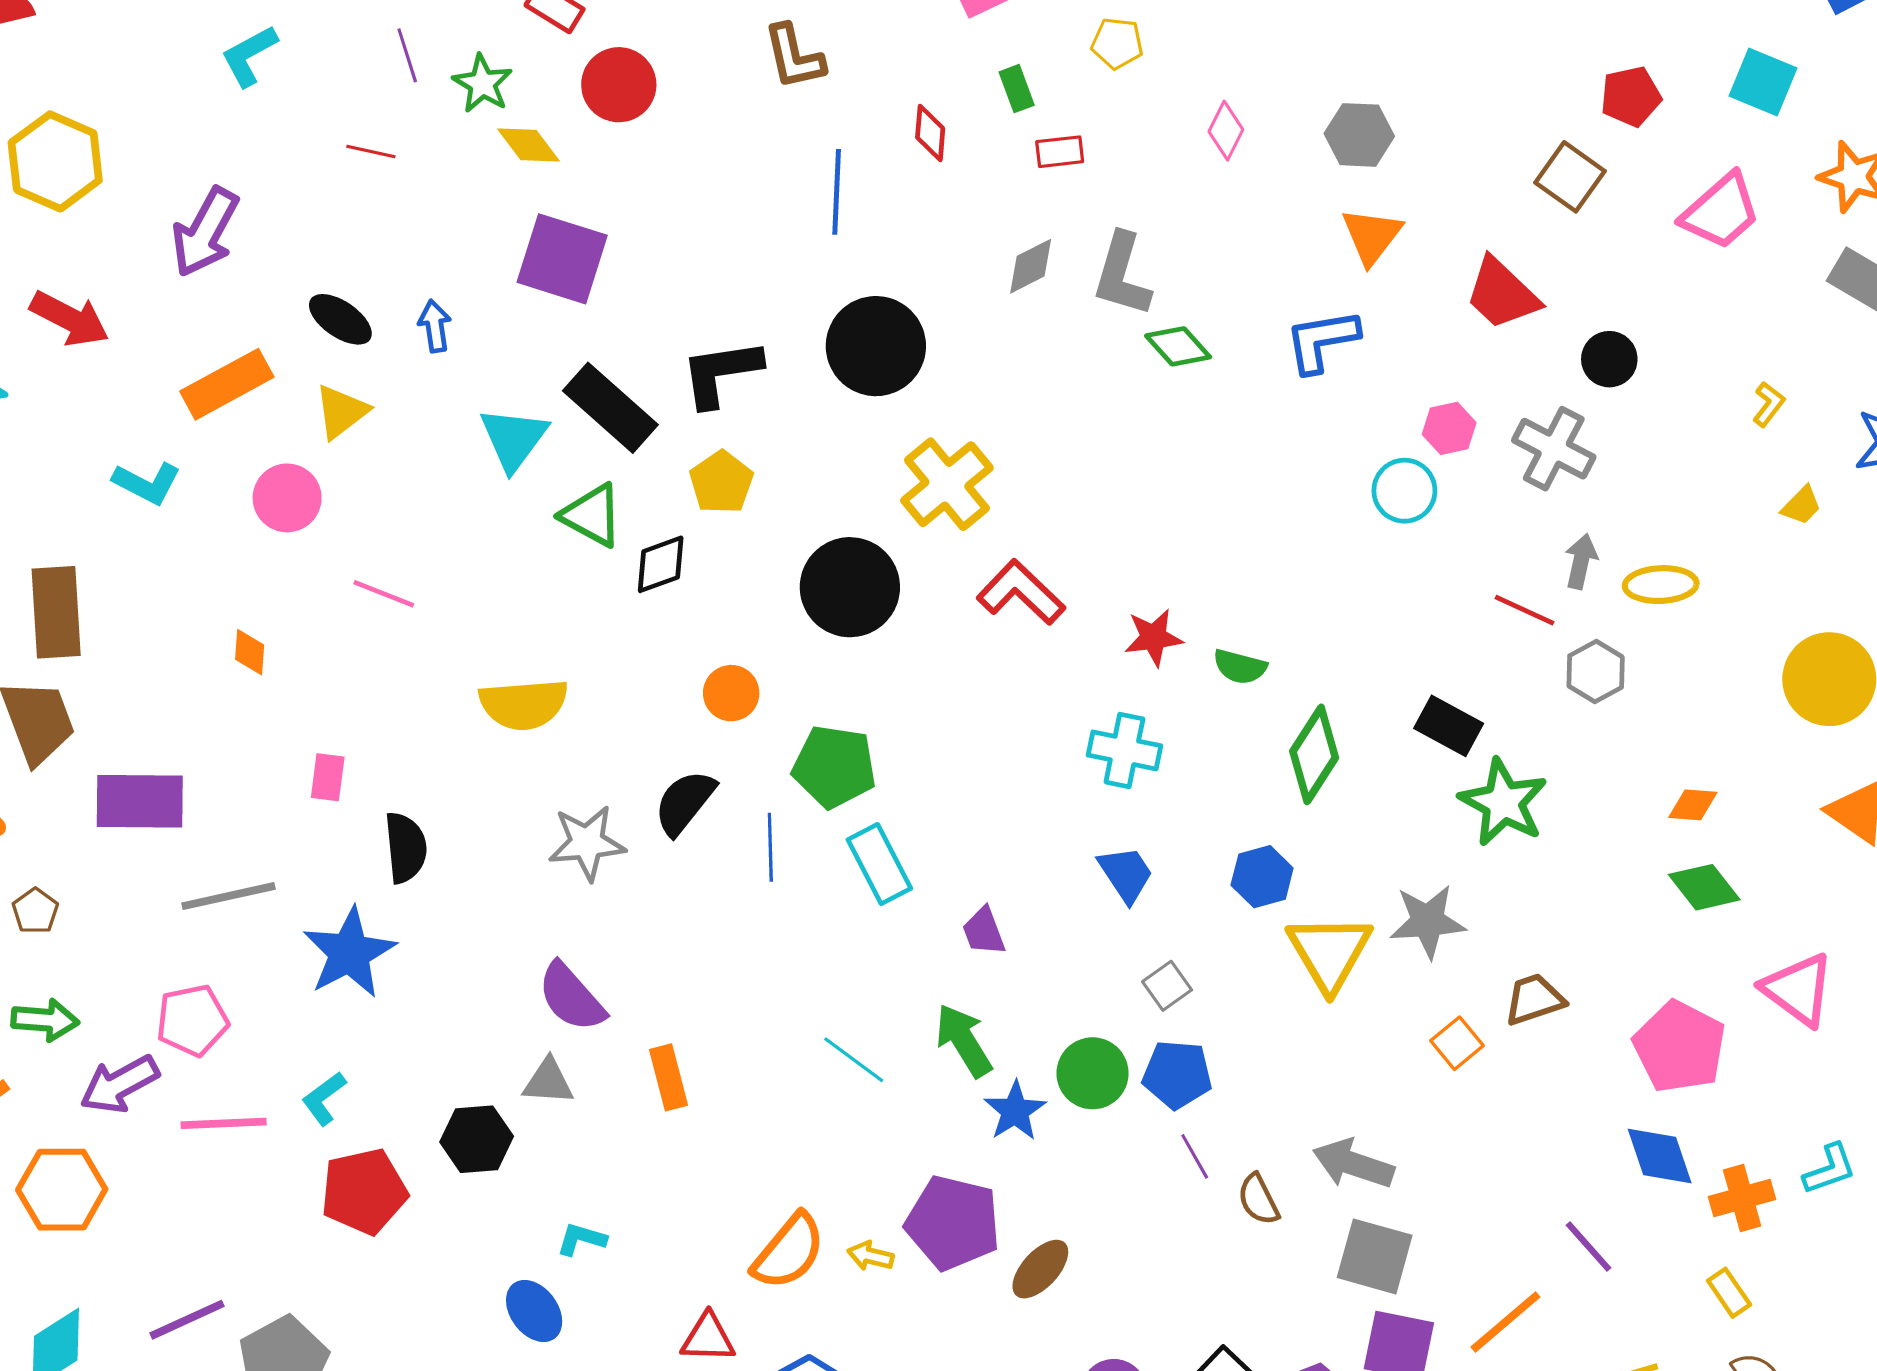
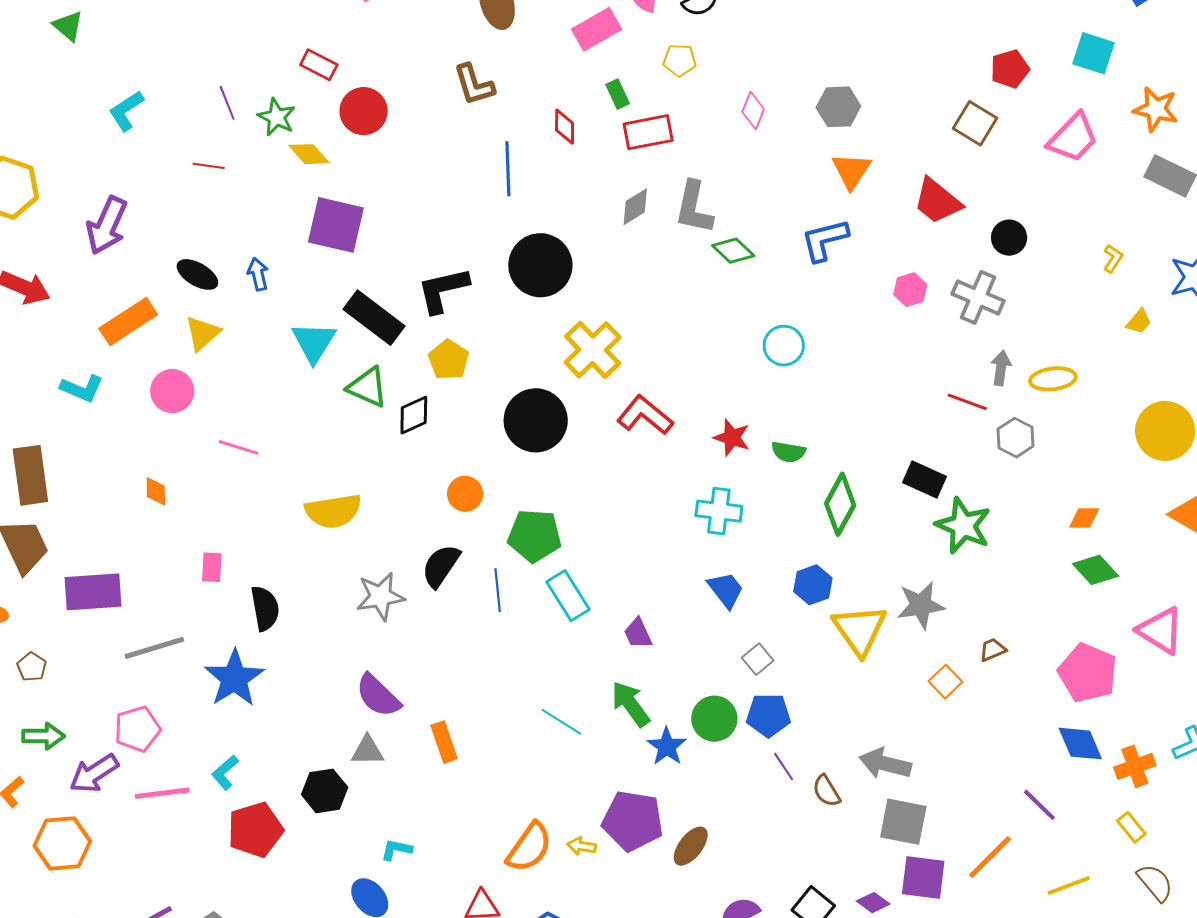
red rectangle: (1060, 152) -> (648, 132), size x1.6
cyan circle: (1404, 491) -> (784, 346), moved
red star: (1154, 637) -> (732, 438), turned 30
brown trapezoid: (1534, 999) -> (993, 650), size x0.7

